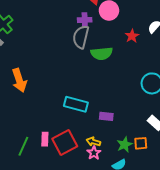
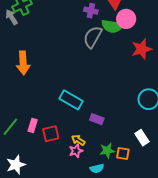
purple cross: (85, 20) -> (91, 11), moved
red star: (132, 36) -> (142, 49), size x1.5
green semicircle: (102, 53) -> (112, 26), moved
red square: (65, 143) -> (51, 134), size x0.7

